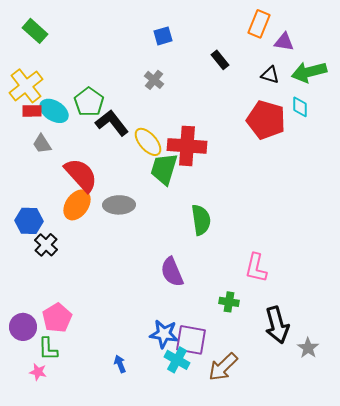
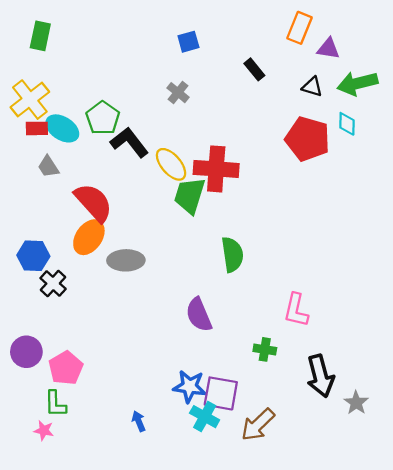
green rectangle: (35, 31) -> (40, 36), turned 60
gray ellipse: (119, 205) -> (126, 260), moved
purple circle: (23, 327) -> (26, 352), moved

